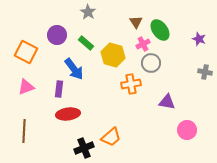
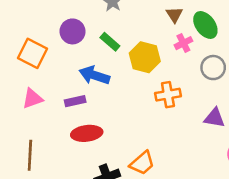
gray circle: (151, 63) -> (213, 68), moved
blue arrow: (74, 69) -> (94, 75), turned 145
purple rectangle: (59, 89) -> (75, 101), turned 70

